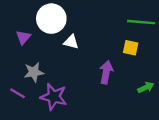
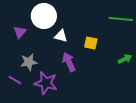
yellow square: (131, 48) -> (91, 43), moved
purple arrow: (106, 72) -> (69, 62), moved, turned -36
green arrow: (146, 87) -> (125, 59), moved

